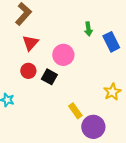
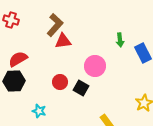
red triangle: (30, 43) -> (63, 41), moved, turned 42

